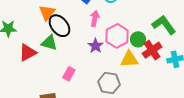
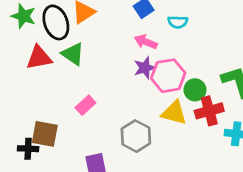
pink arrow: (95, 19) -> (146, 42), turned -98
black ellipse: (59, 26) -> (56, 22), moved
purple star: (95, 46) -> (145, 68), moved

